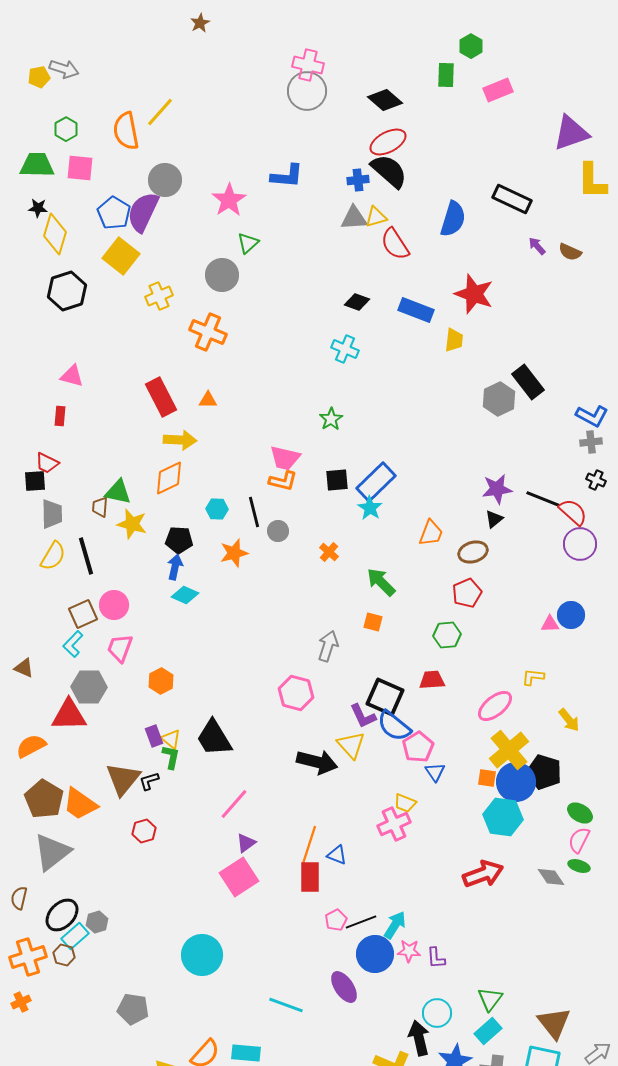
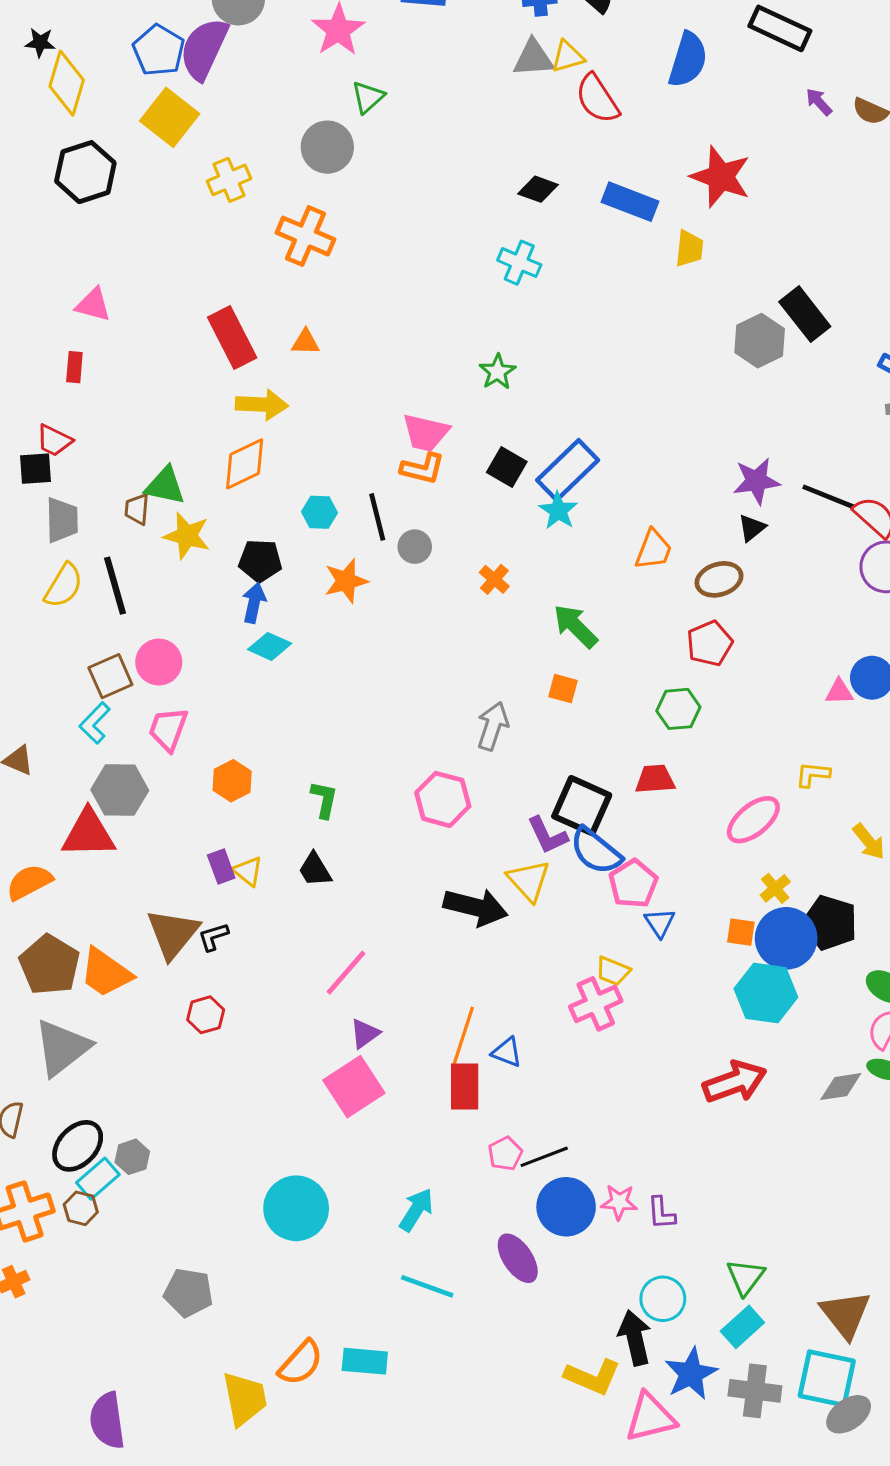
black square: (337, 480) -> (507, 467), turned 35
black trapezoid: (214, 738) -> (315, 870), size x0.6
yellow cross: (509, 750) -> (775, 888), size x0.5
green L-shape: (171, 757) -> (324, 799), moved
gray diamond: (551, 877) -> (841, 1087), turned -64
cyan arrow: (395, 925) -> (416, 1210), moved

